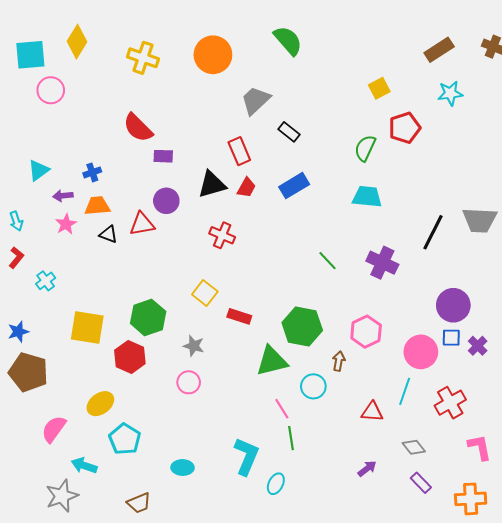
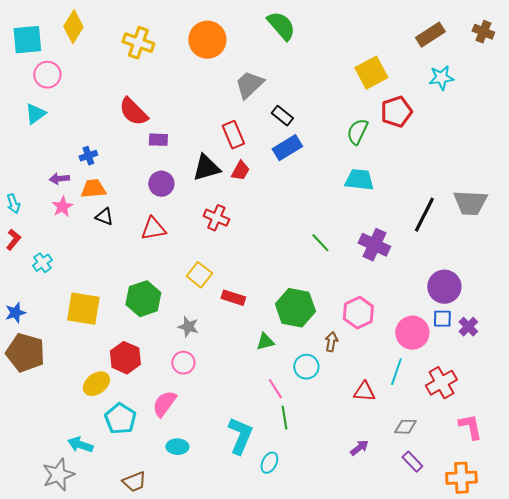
yellow square: (379, 88) -> (371, 73), size x1.5
cyan triangle: (39, 170) -> (35, 114), moved
blue rectangle: (294, 186) -> (287, 148), moved
red triangle: (142, 224) -> (153, 229), moved
red hexagon: (130, 357) -> (125, 358), moved
green triangle: (272, 361) -> (265, 342), size x0.6
pink semicircle: (54, 429) -> (164, 404), moved
gray diamond: (414, 447) -> (405, 427), turned -50

